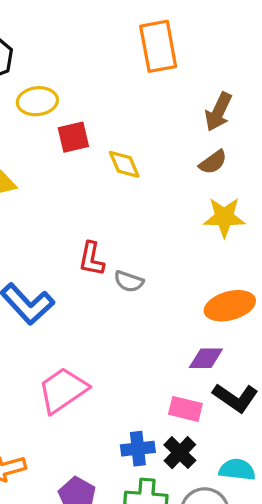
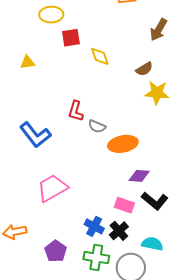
brown semicircle: (213, 162) -> (144, 69), moved
orange ellipse: (230, 306) -> (123, 144), moved
blue cross: (138, 449) -> (94, 226), turned 30

